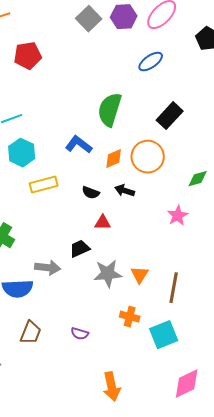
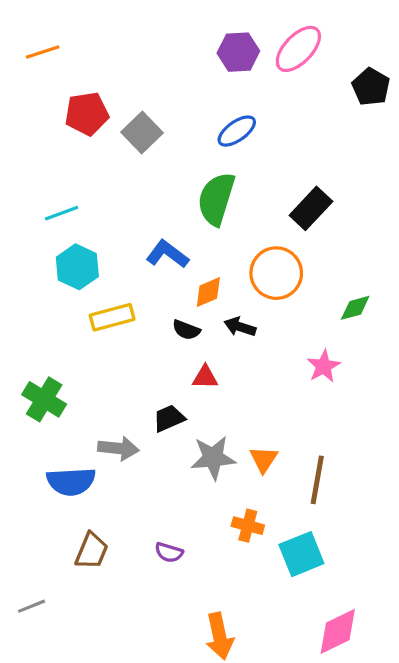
gray square: (89, 19) -> (142, 133), moved
blue ellipse: (151, 62) -> (237, 131), moved
orange diamond: (114, 159) -> (208, 292), moved

